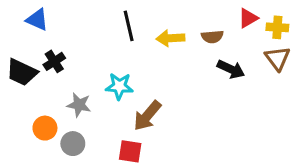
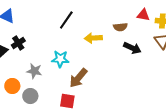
red triangle: (248, 18) -> (143, 15), turned 40
black line: (129, 26) -> (66, 20), turned 48
yellow arrow: (170, 38) -> (93, 38), moved

